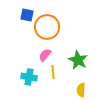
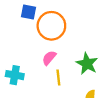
cyan cross: (29, 77) -> (15, 75), moved

